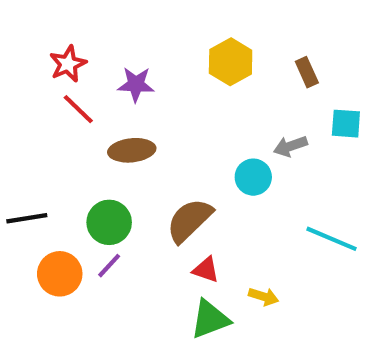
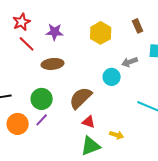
yellow hexagon: (231, 62) -> (101, 33), moved

